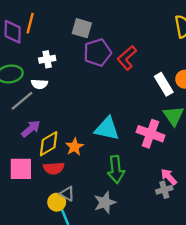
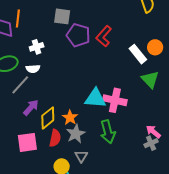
purple pentagon: (97, 53) -> (78, 35), turned -30
pink cross: (150, 134) -> (115, 100), moved
red semicircle: (54, 168) -> (55, 138), turned -66
gray triangle: (67, 194) -> (81, 156), moved, turned 40
gray star: (105, 203) -> (76, 134), moved

